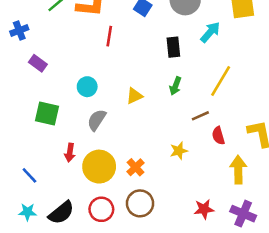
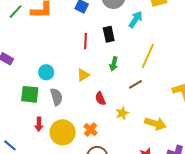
red line: (109, 36) -> (86, 41), moved
green square: (47, 113) -> (30, 94), moved
gray semicircle: (97, 120) -> (56, 97), turned 138
red semicircle: (218, 136) -> (100, 99), moved
yellow arrow: (238, 170) -> (155, 124), moved, turned 115

